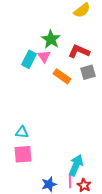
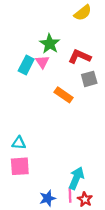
orange rectangle: (62, 76) -> (64, 95), moved

